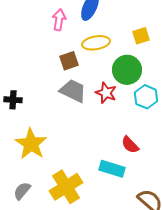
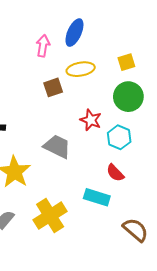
green circle: (127, 70) -> (128, 97), moved
gray trapezoid: (73, 91) -> (57, 146), moved
cyan hexagon: (146, 97) -> (119, 137), moved

